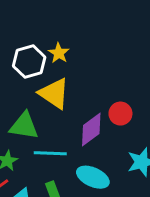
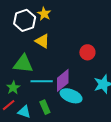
yellow triangle: (54, 94) -> (42, 41), size x0.7
purple diamond: (91, 129) -> (63, 80), moved

